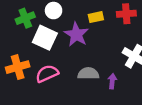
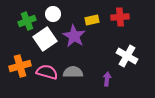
white square: (45, 38) -> (45, 39), turned 30
pink semicircle: (47, 74) -> (47, 72), turned 40
gray semicircle: (88, 74) -> (73, 72), moved

